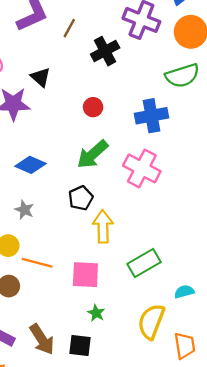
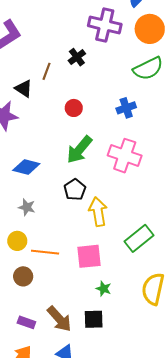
brown line: (69, 28) -> (47, 71), moved
black cross: (105, 51) -> (77, 57), size x0.7
blue cross: (151, 116) -> (126, 108), size x0.7

